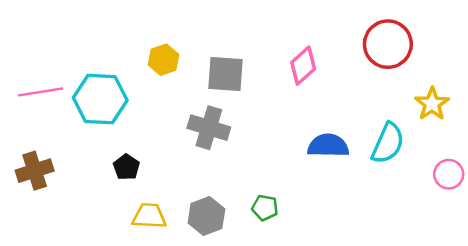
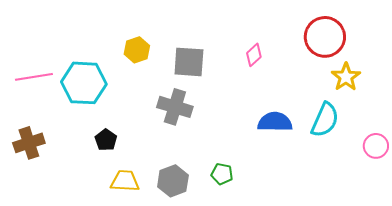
pink diamond: (303, 66) -> (254, 55), size x0.7
yellow star: (432, 104) -> (346, 77), moved

